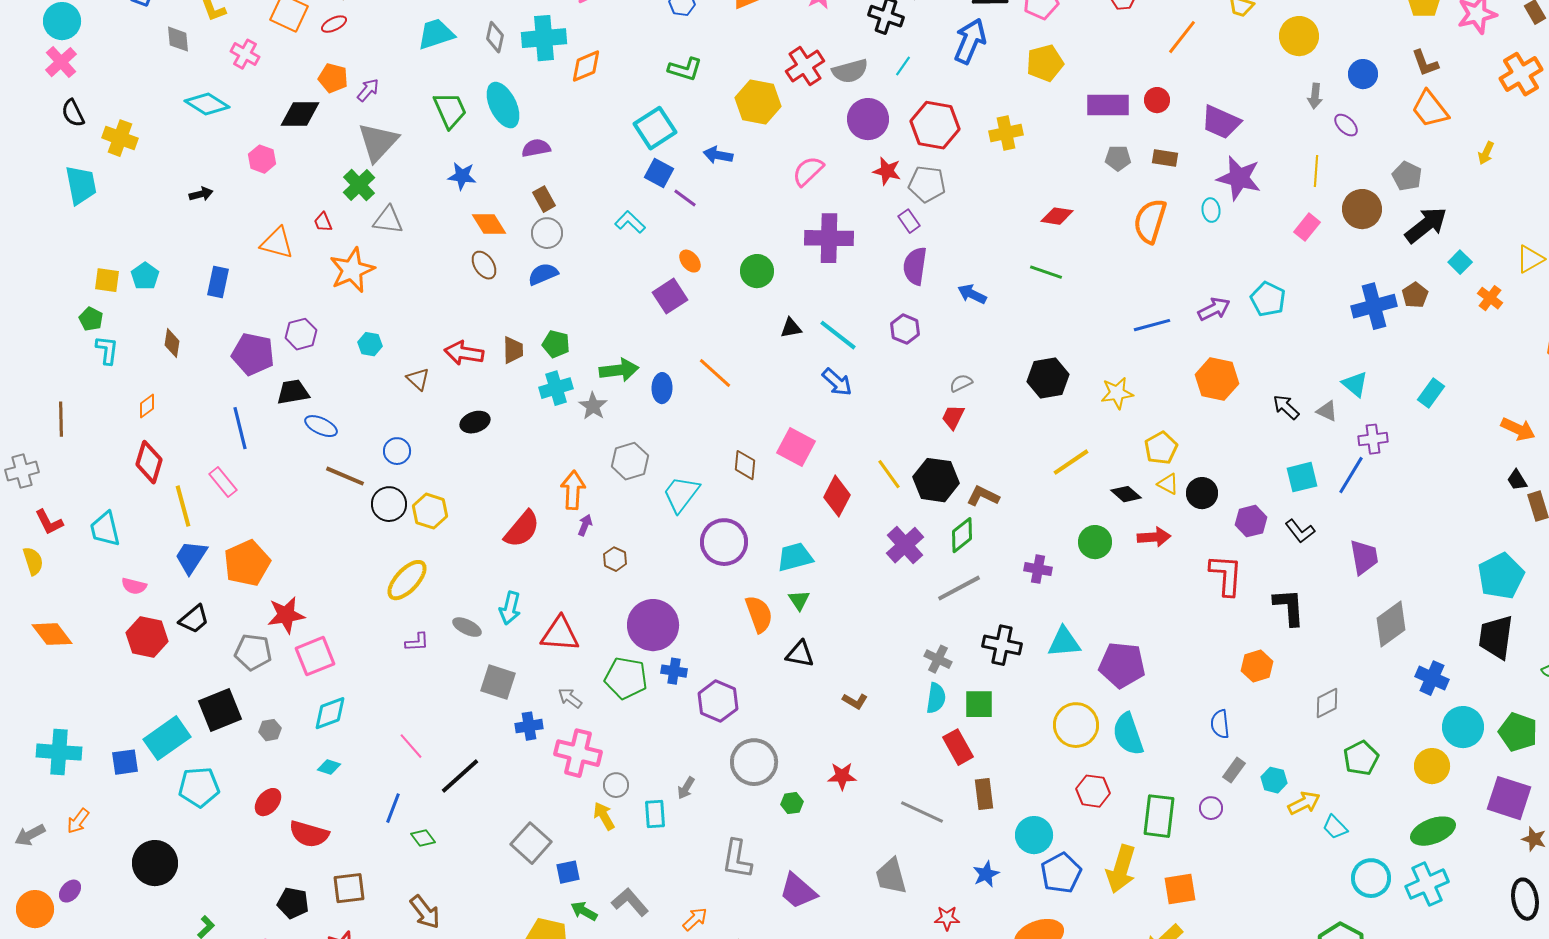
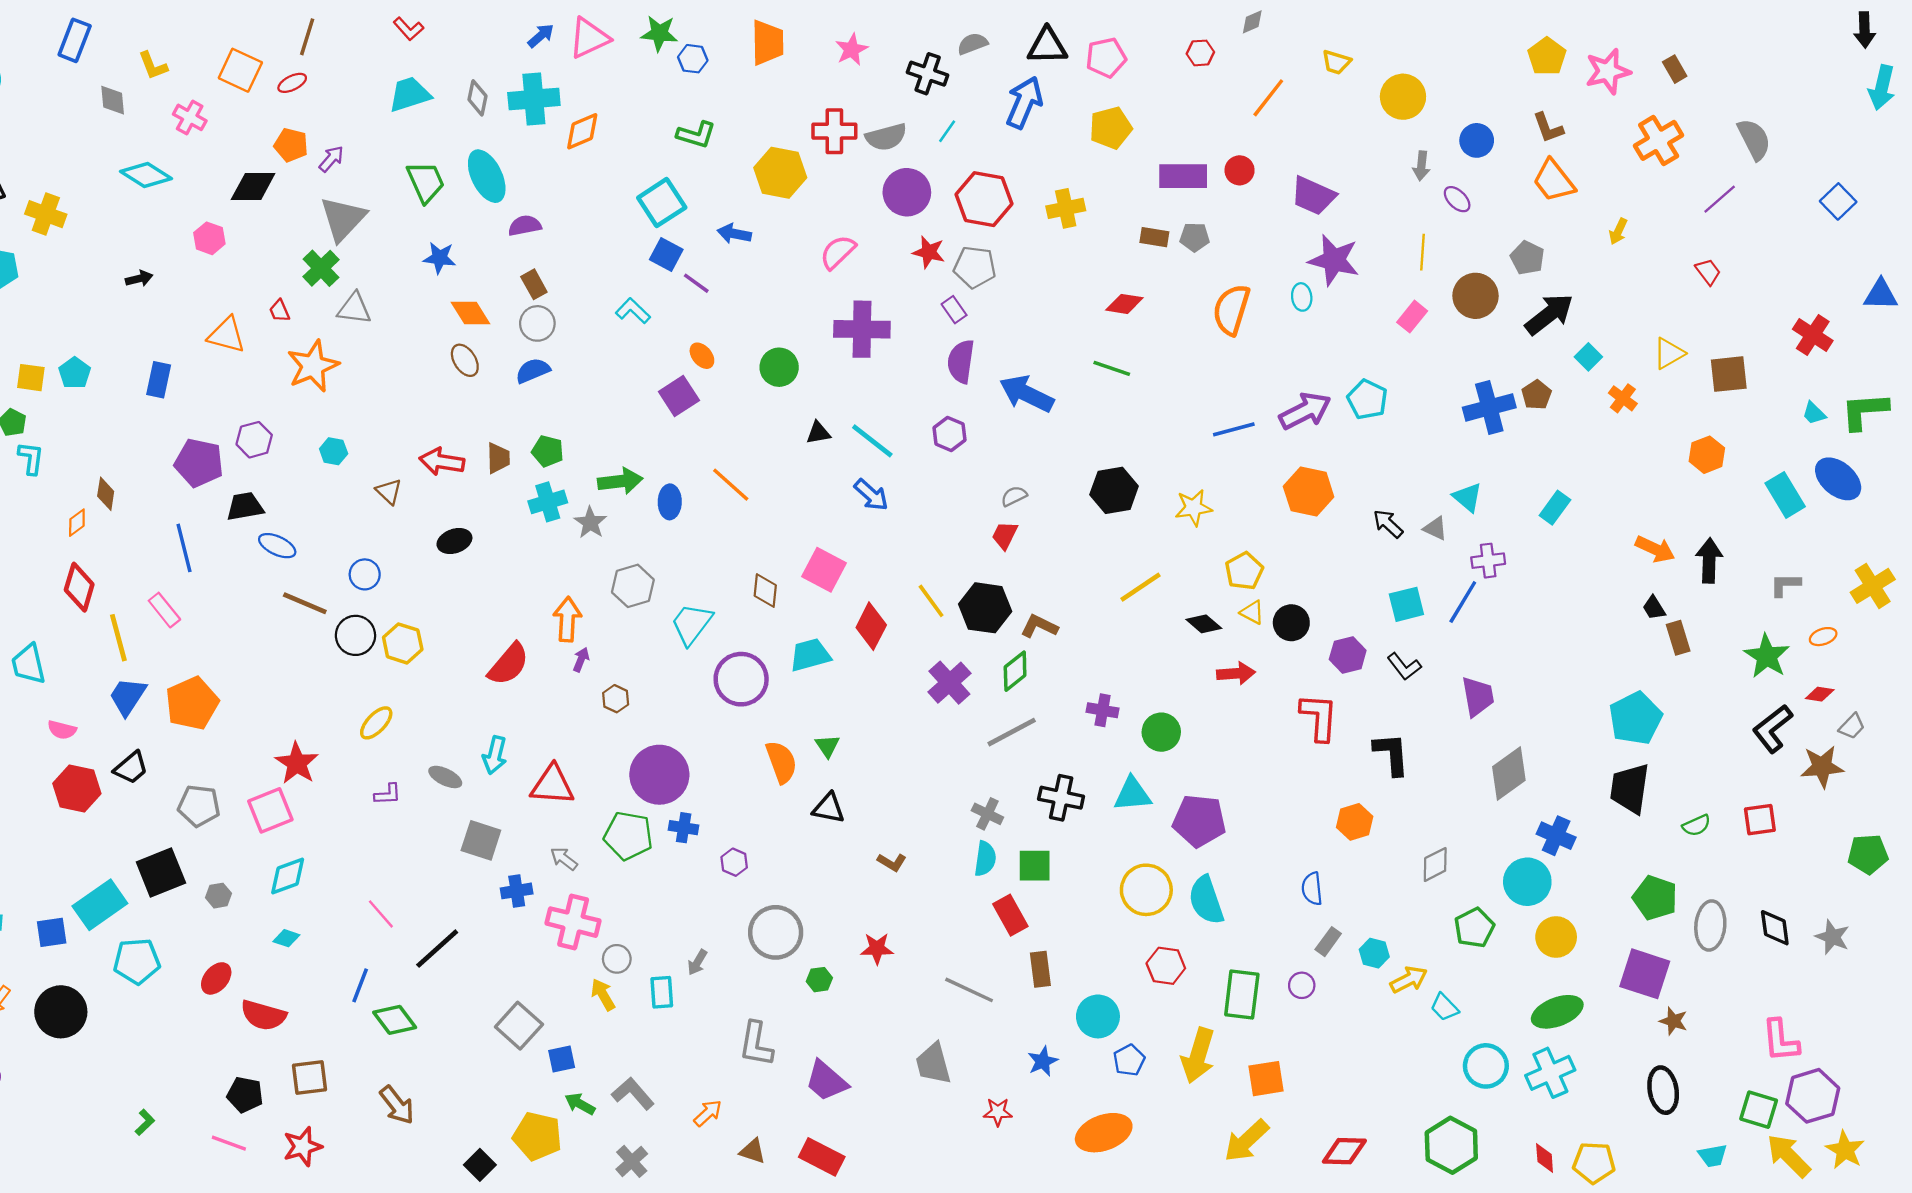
red cross: (805, 66) -> (834, 131), turned 33
brown rectangle: (1165, 158) -> (1154, 237), moved
blue arrow: (972, 294) -> (1027, 394), size x1.6
purple arrow: (1214, 309) -> (1305, 411), size x1.4
brown diamond: (172, 343) -> (106, 494), moved
green circle: (1095, 542) -> (1161, 732), moved
cyan trapezoid: (795, 557) -> (810, 655), moved
yellow ellipse: (407, 580) -> (376, 723), size x0.7
red star: (286, 615) -> (297, 763), moved, turned -30
purple hexagon: (718, 701) -> (734, 862), size x0.6
cyan circle: (1463, 727) -> (1527, 882), moved
green diamond: (423, 838) -> (395, 1020), size x1.5
black circle: (155, 863) -> (61, 1012), moved
blue pentagon: (1061, 873) -> (1129, 1060), size x0.7

